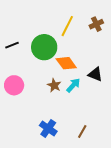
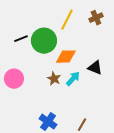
black line: (12, 45) -> (21, 39), moved
orange diamond: (66, 63) -> (66, 57), turned -55

